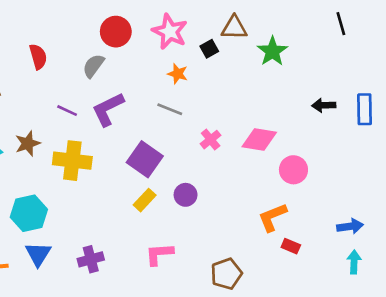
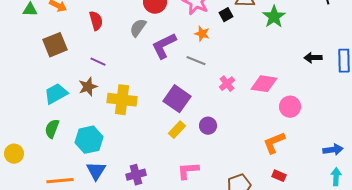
purple L-shape: (108, 109) -> (164, 46), moved
purple line: (67, 111) -> (98, 62), moved
red rectangle: (291, 246) -> (279, 176), moved

